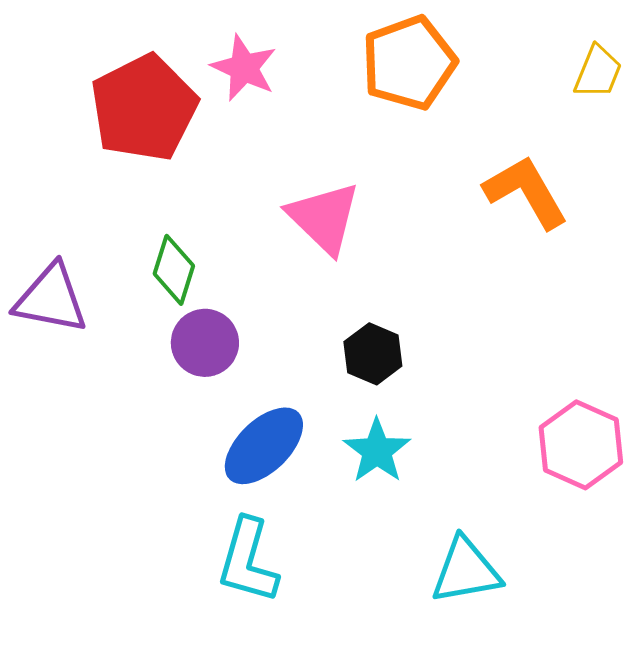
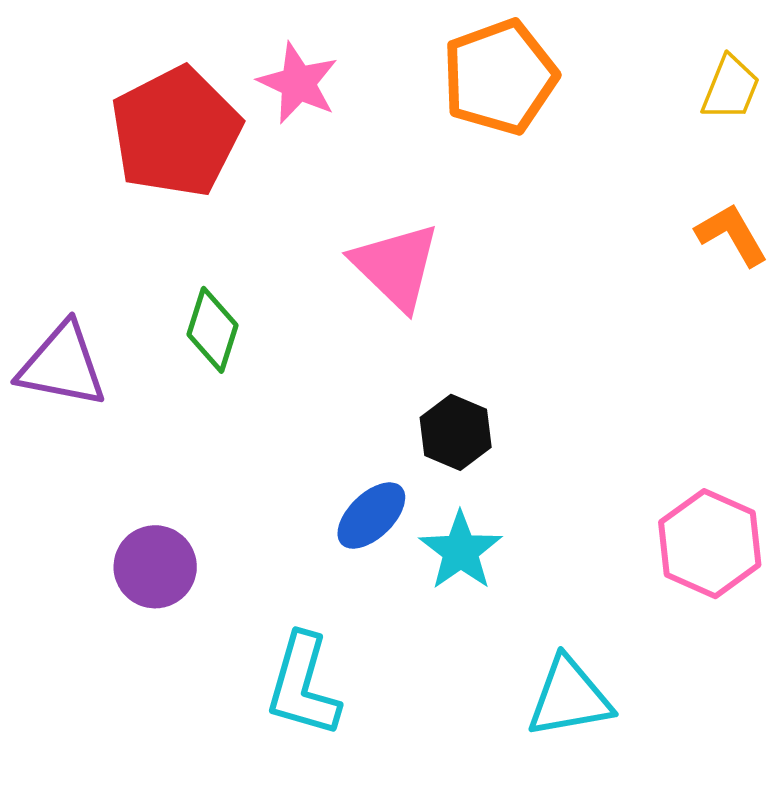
orange L-shape: (526, 192) -> (732, 235), moved, size x0.7
purple circle: (205, 343) -> (155, 567), moved
blue ellipse: (264, 446) -> (371, 516), moved, size x0.7

